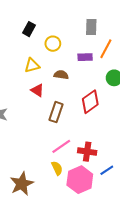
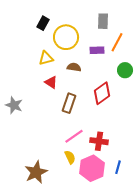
yellow circle: (53, 44) -> (66, 37), size x1.6
blue line: (107, 170) -> (118, 167), moved, turned -40

